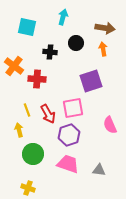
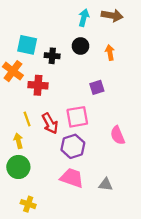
cyan arrow: (63, 17) -> (84, 18), moved
cyan square: (27, 27) -> (27, 45), moved
brown arrow: (105, 28) -> (112, 15), moved
purple square: (91, 81) -> (97, 87), size x0.6
green circle: (33, 154) -> (18, 167), moved

